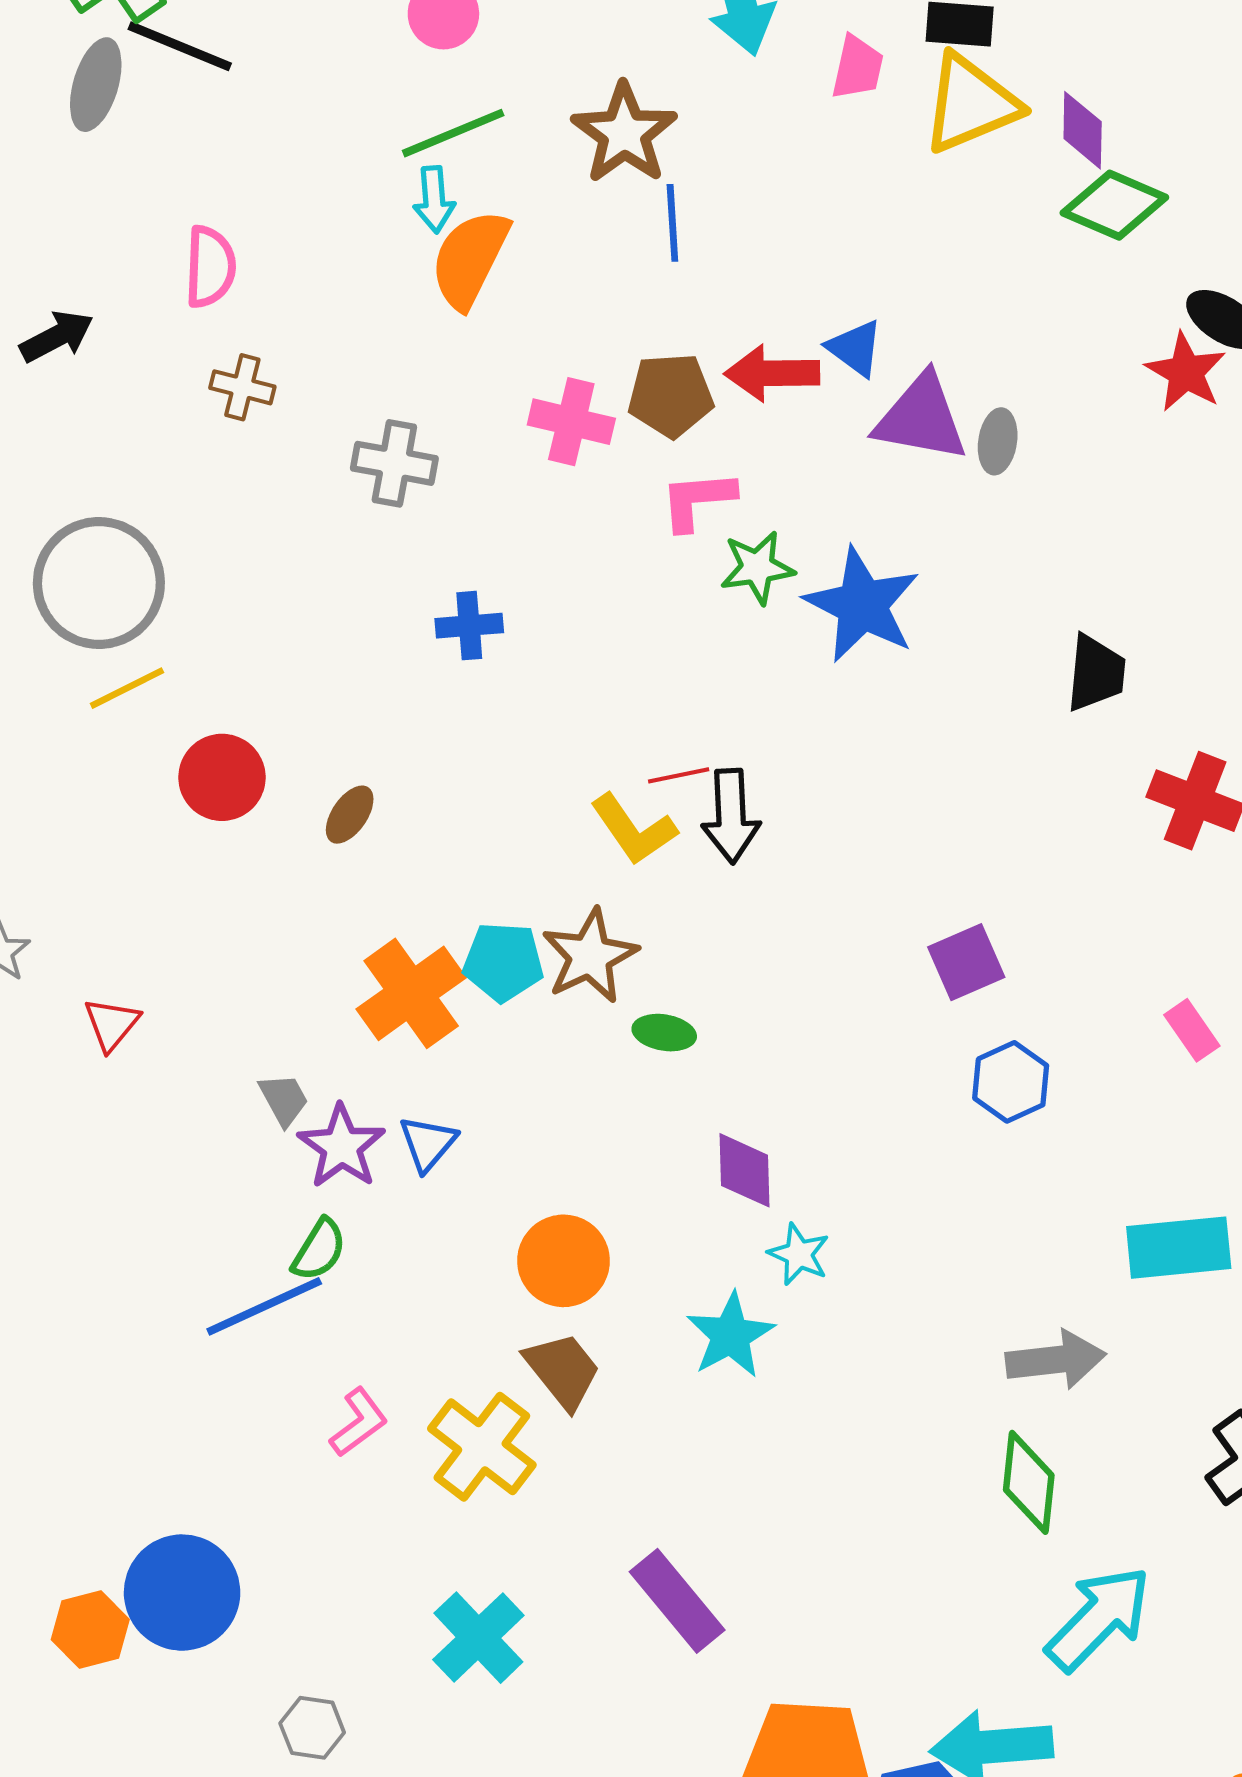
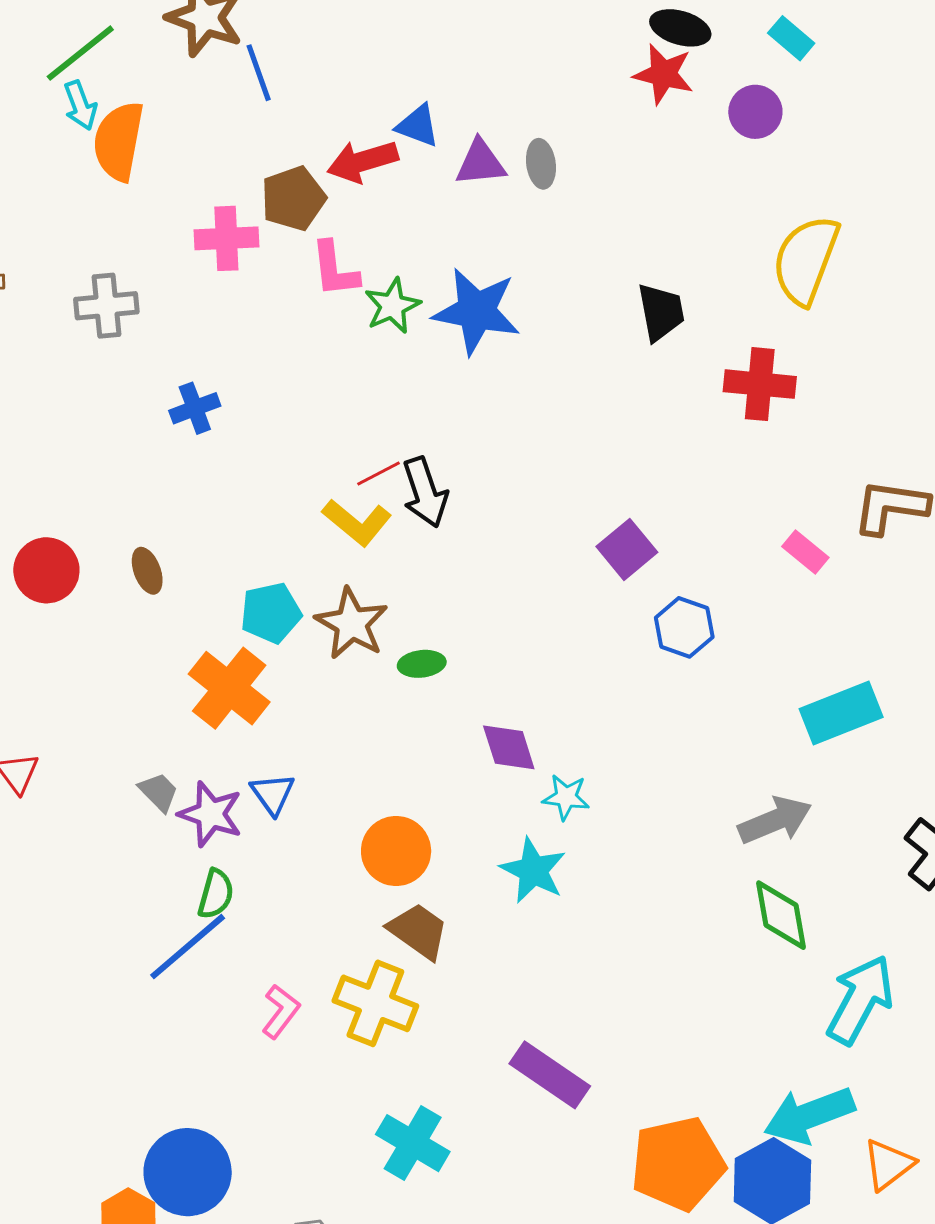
purple triangle: (921, 418) -> (480, 163), size x0.7
pink L-shape: (697, 500) -> (335, 269), turned -76
brown ellipse: (350, 815) -> (147, 571), turned -39
cyan pentagon: (503, 962) -> (271, 613), moved

